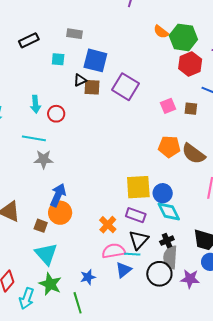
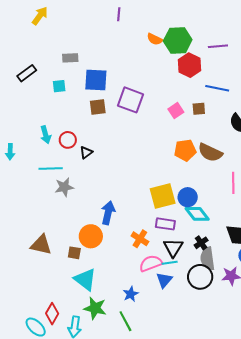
black triangle: (80, 80) -> (86, 152), moved
blue arrow: (58, 195) -> (108, 213), moved

